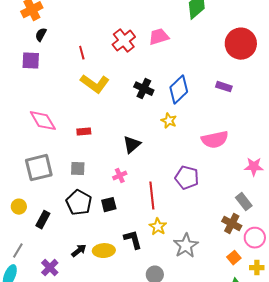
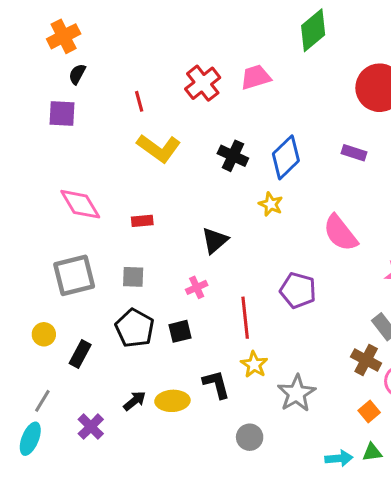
pink semicircle: (215, 140) -> (340, 233), turned 64

